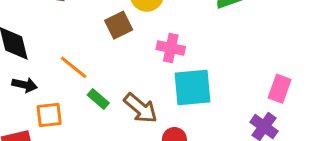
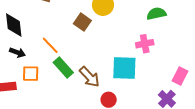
brown square: (119, 25) -> (82, 22), turned -36
pink cross: (171, 48) -> (145, 44), moved, turned -30
green rectangle: (98, 99) -> (63, 68), size x1.5

